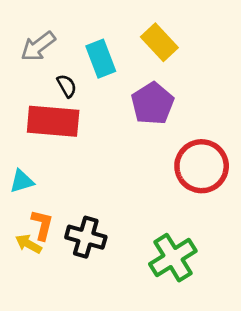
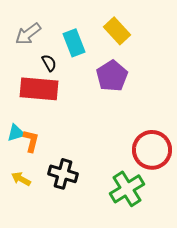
red circle: (202, 166) -> (152, 150), moved
orange L-shape: (42, 225) -> (31, 141), moved

